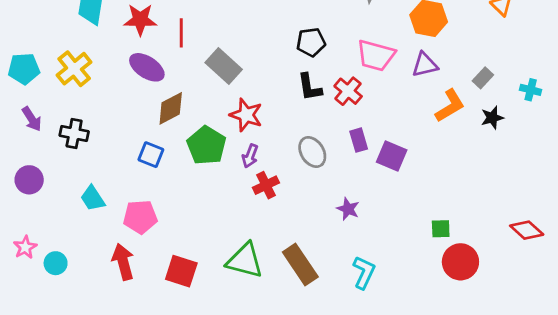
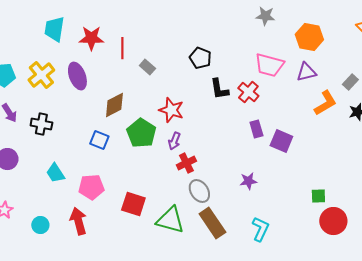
black pentagon: (311, 42) -> (200, 58), moved, turned 30
gray rectangle: (224, 66) -> (147, 67), moved, size x0.6
purple ellipse: (147, 67) -> (77, 76), moved, turned 36
gray ellipse: (312, 152) -> (199, 191), moved
purple star: (348, 209) -> (248, 181), turned -30
cyan circle: (56, 263) -> (40, 225), moved
red square: (181, 271) -> (133, 204), moved

